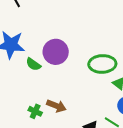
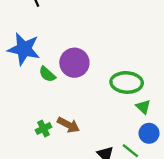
green cross: (35, 111) -> (43, 129), turned 32

